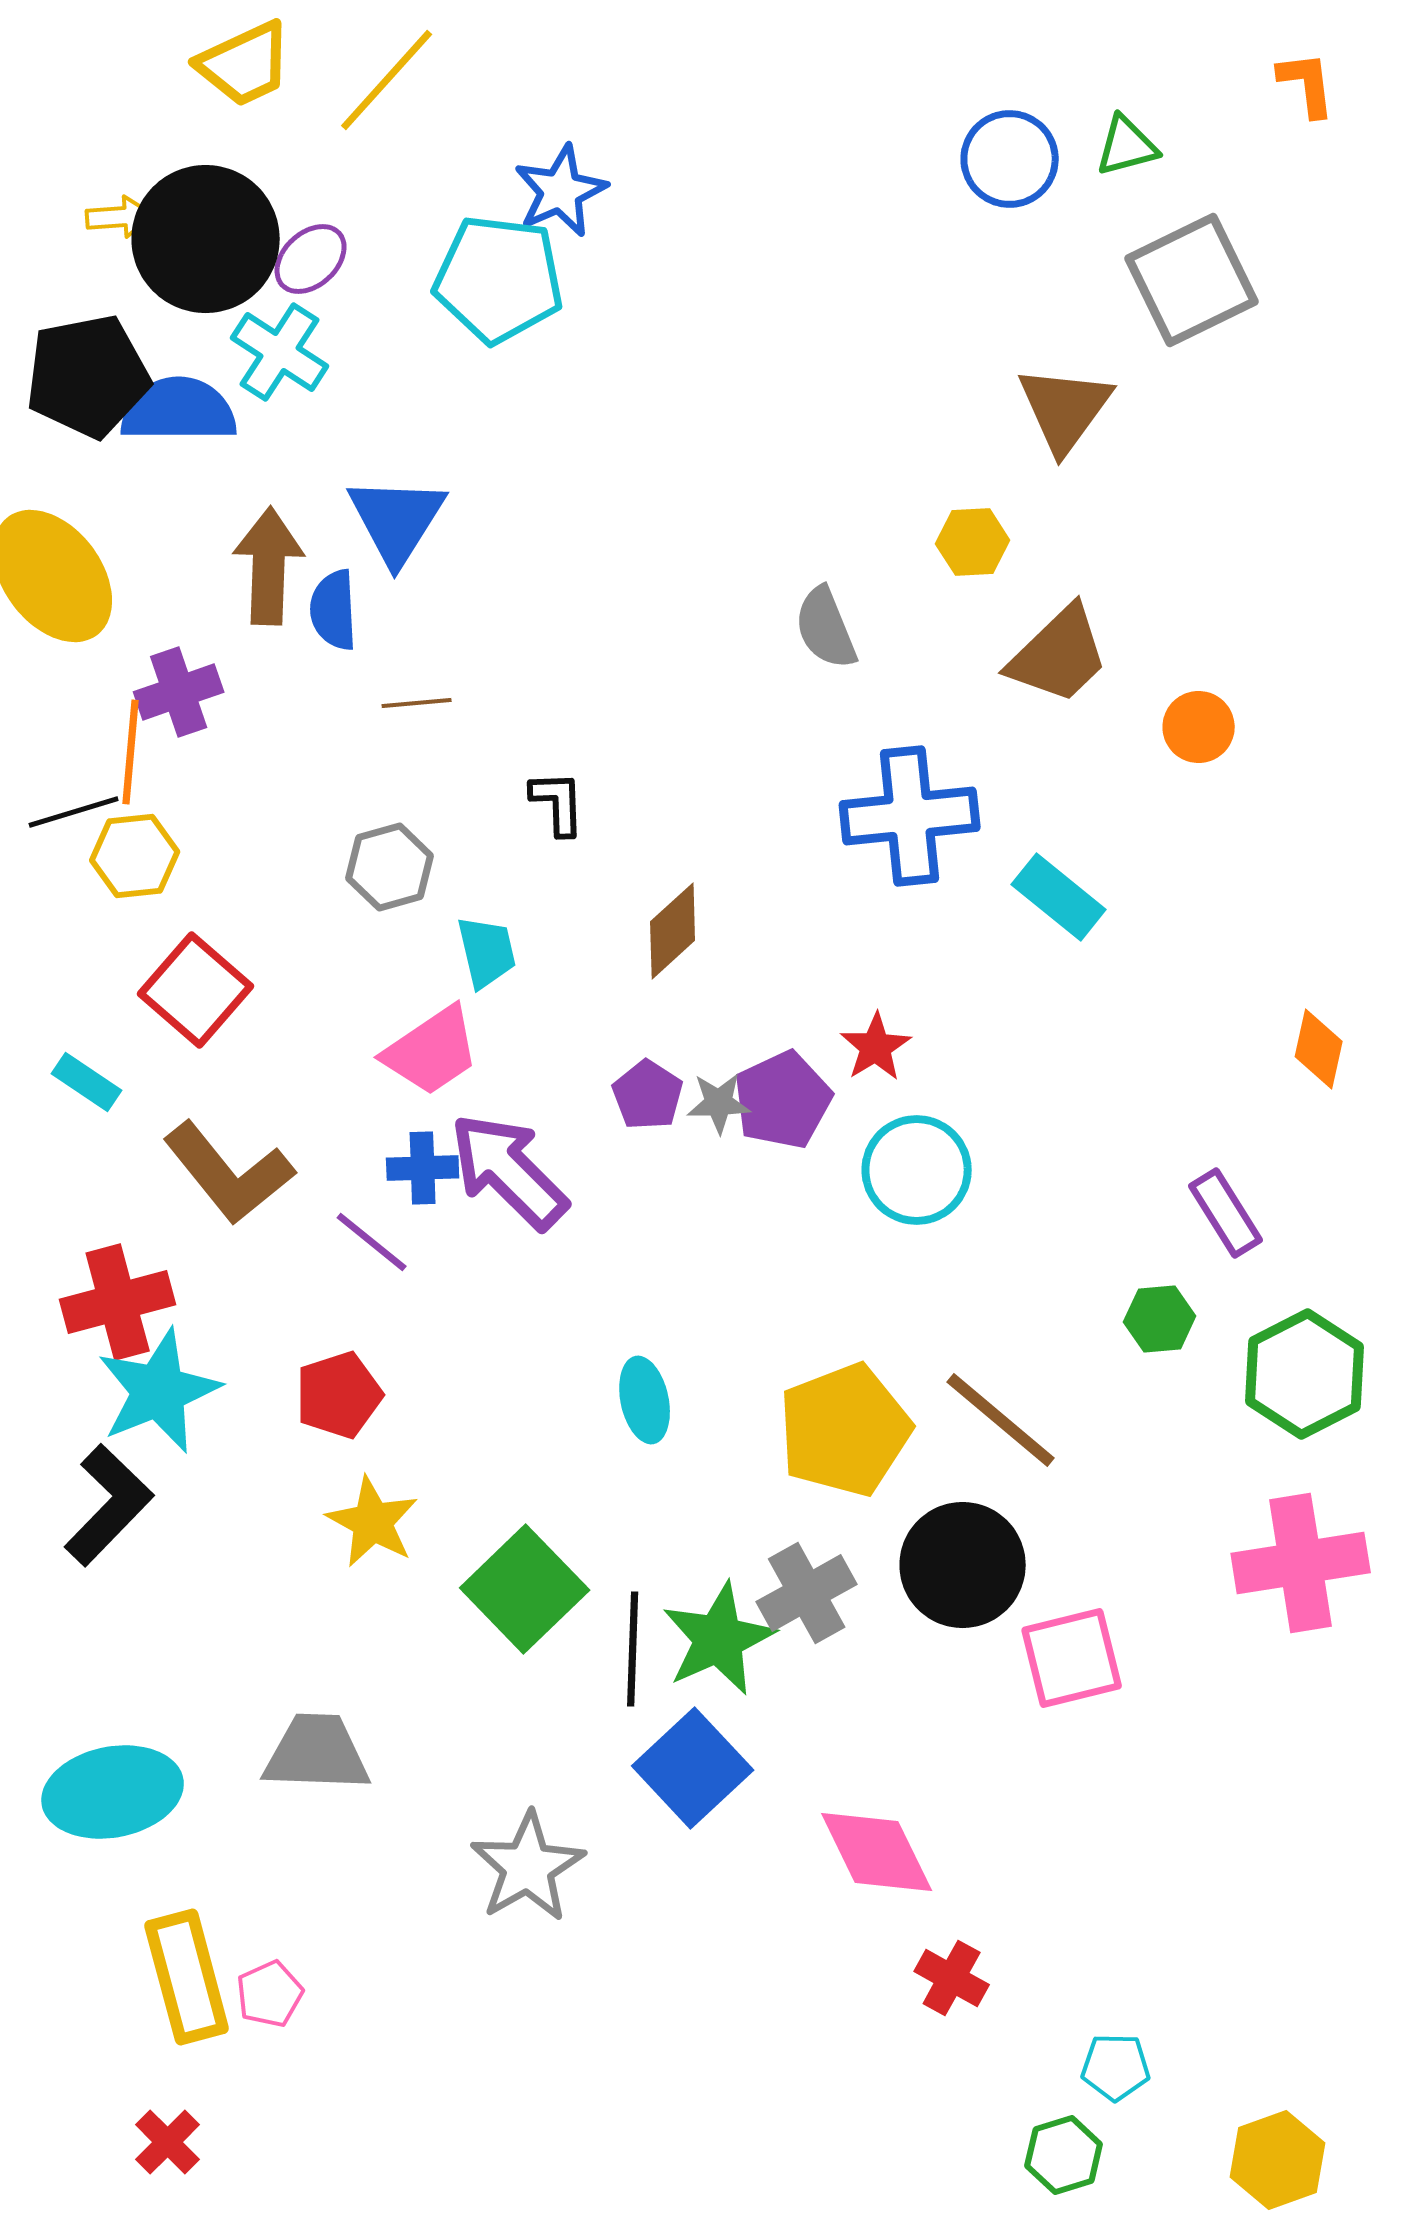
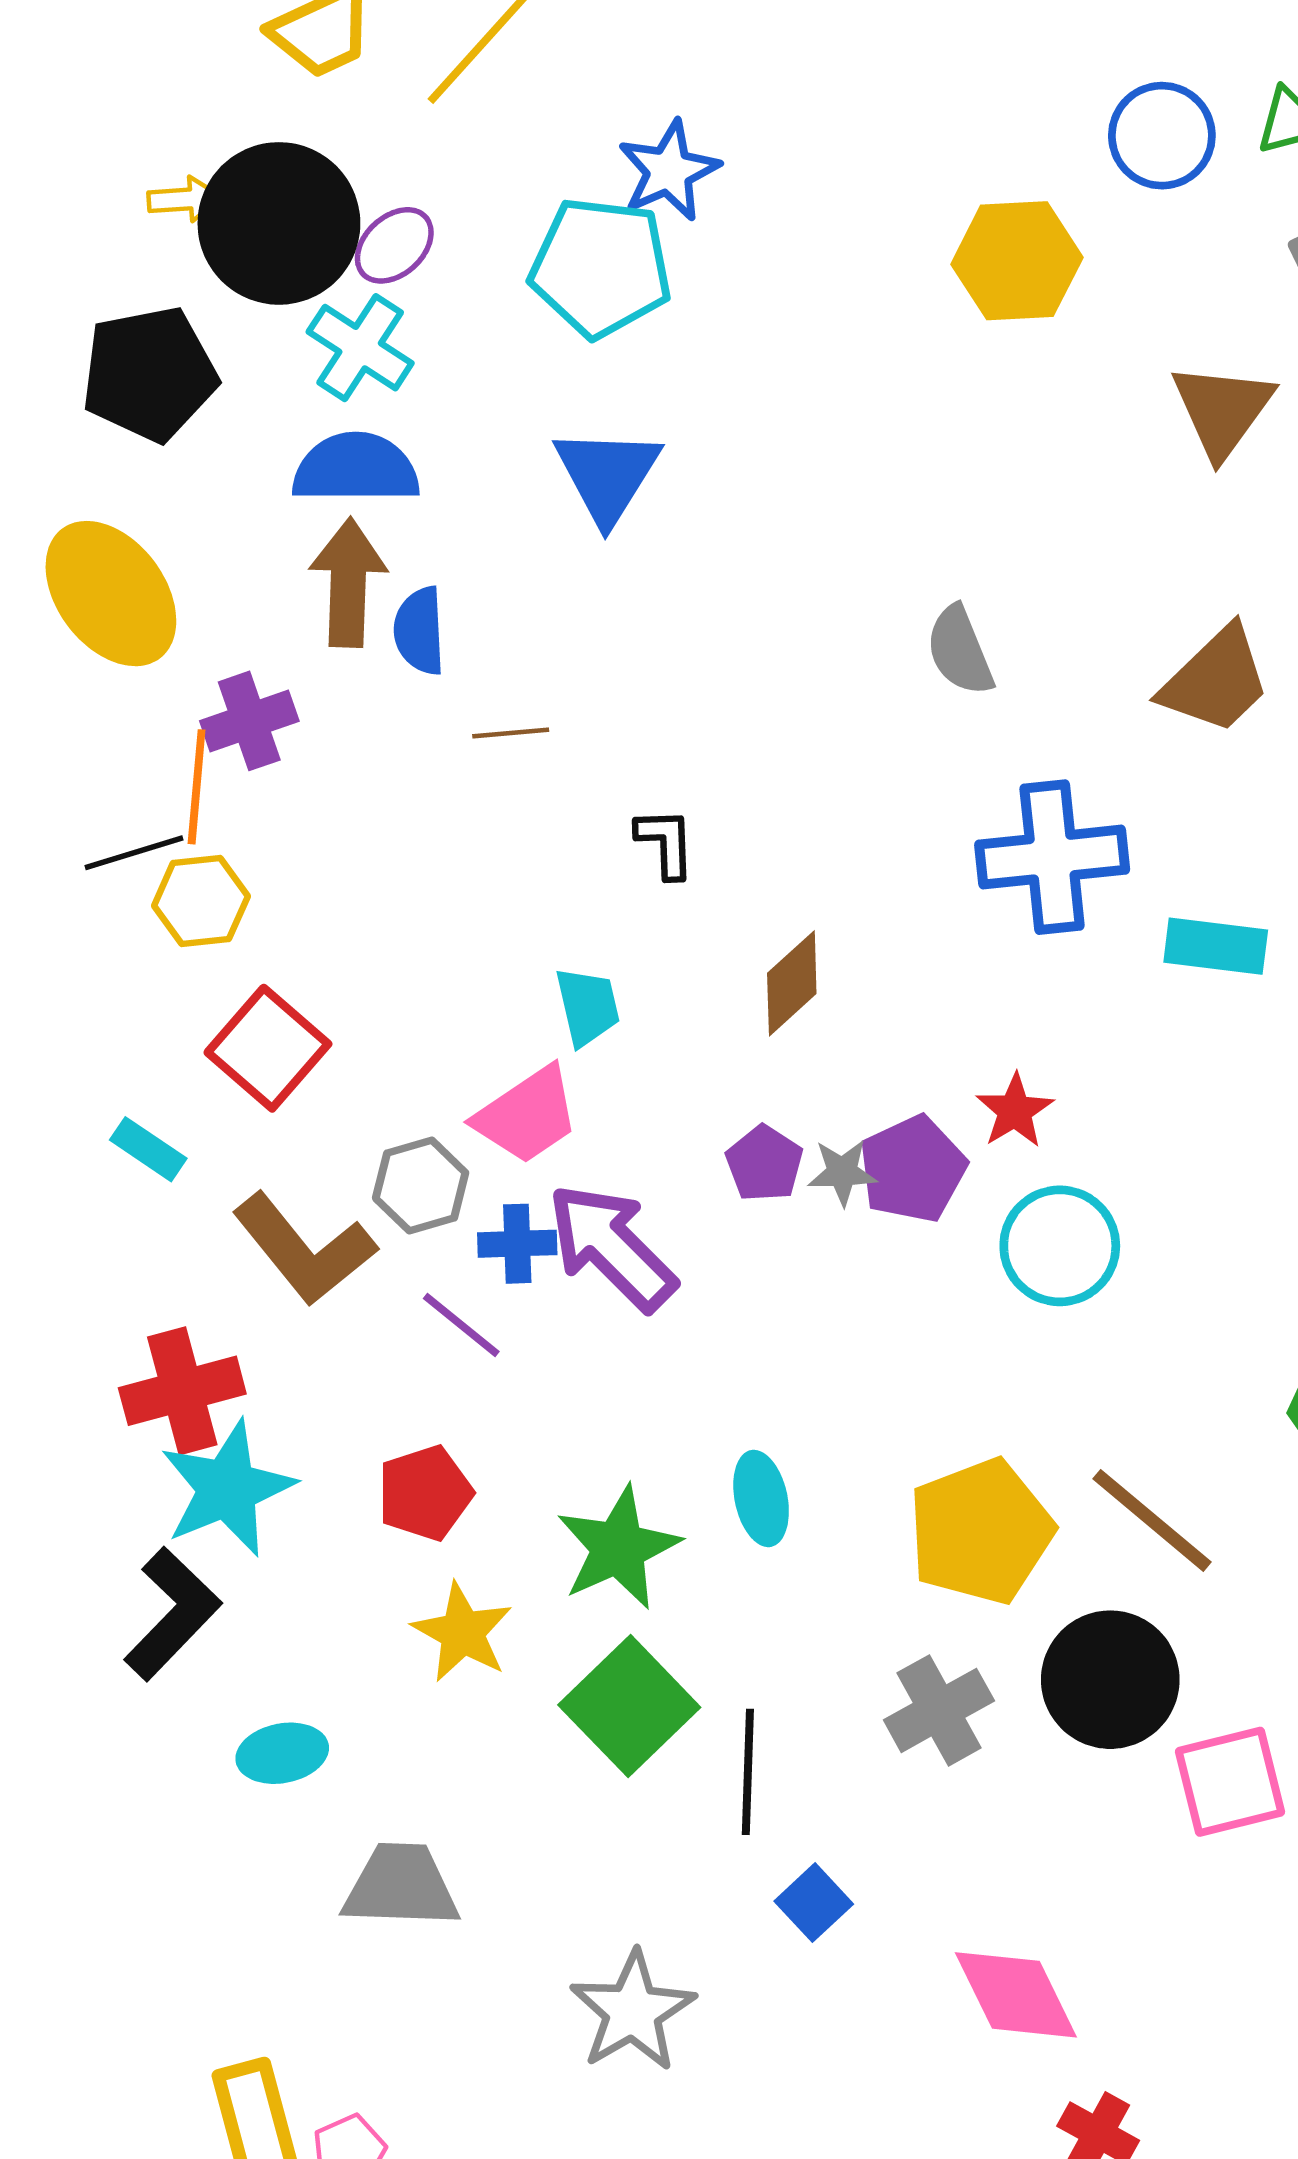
blue semicircle: (179, 410) -> (356, 468), moved
blue triangle: (397, 520) -> (607, 475), moved
yellow hexagon: (973, 542) -> (1017, 261), moved, size x1.6
gray hexagon: (390, 867) -> (421, 1185), moved
cyan rectangle: (1059, 897) -> (1216, 946), turned -32
green star: (719, 1639) -> (618, 1548), moved
blue square: (693, 1768) -> (814, 1903), size x0.6
cyan ellipse: (113, 1792) -> (282, 1753), moved, size x0.6

